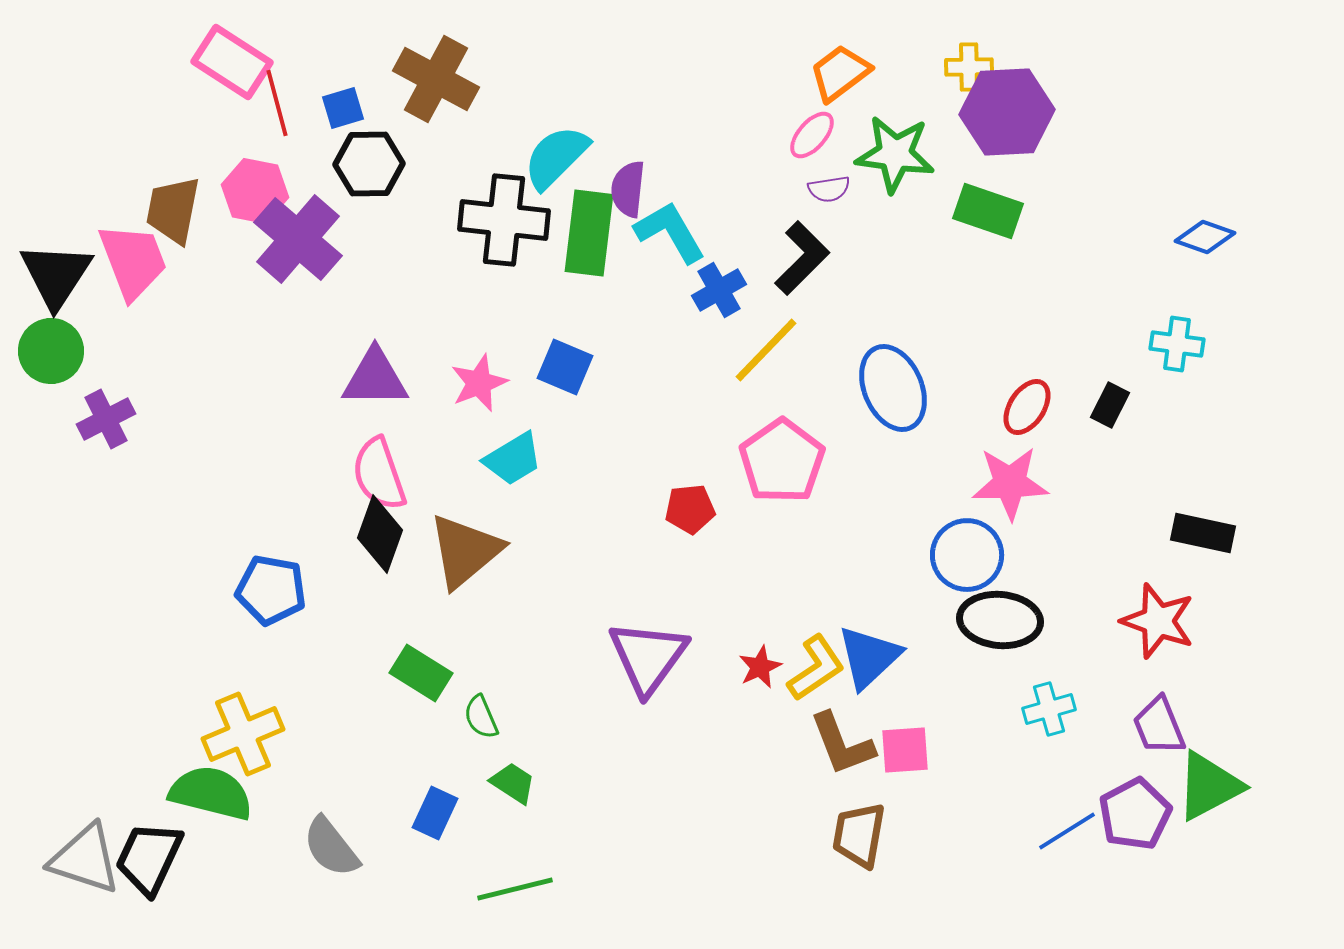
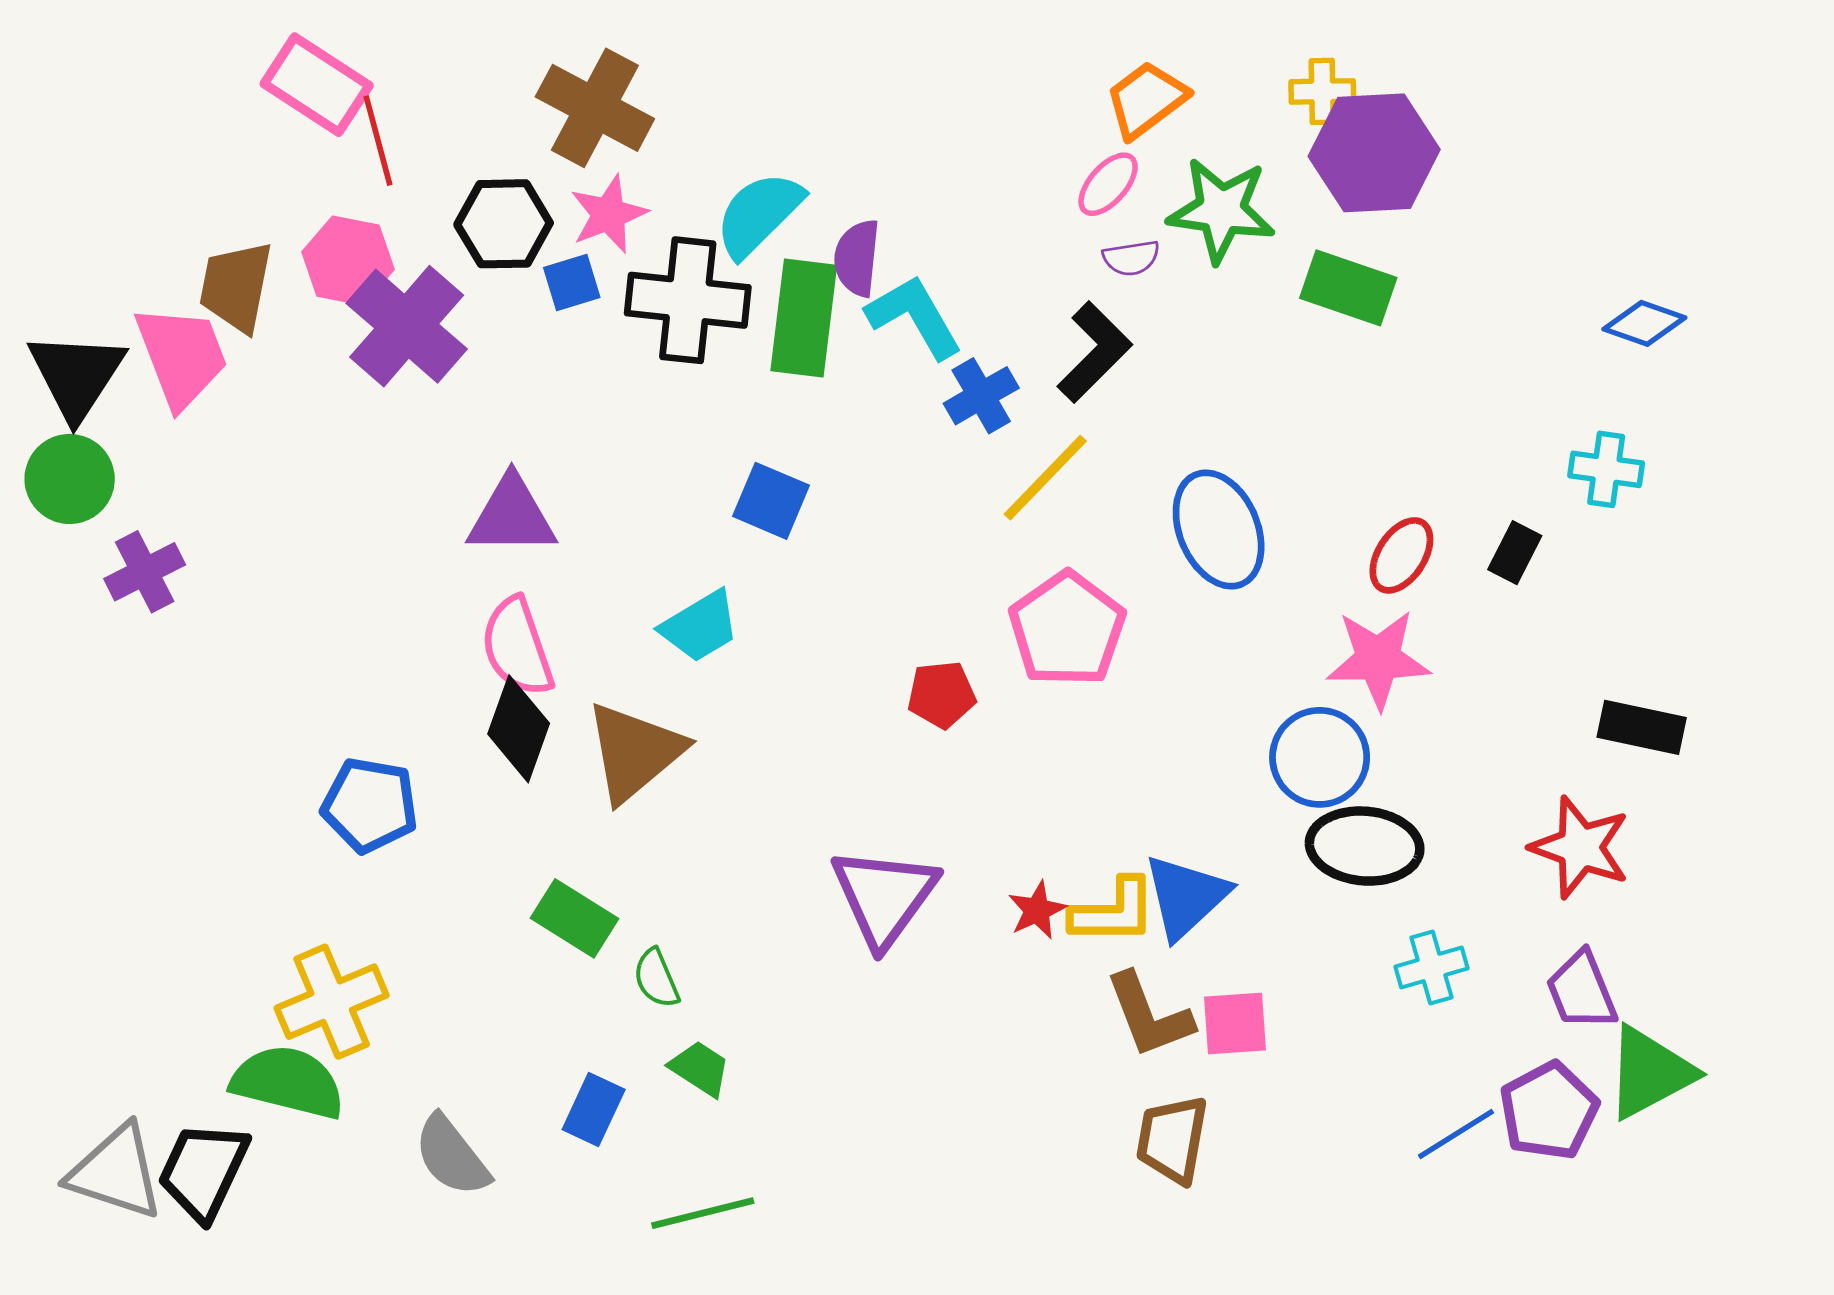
blue square: (343, 108) -> (572, 282), moved
pink star: (479, 383) -> (609, 214), moved
yellow L-shape: (816, 668) -> (1114, 912), turned 34

